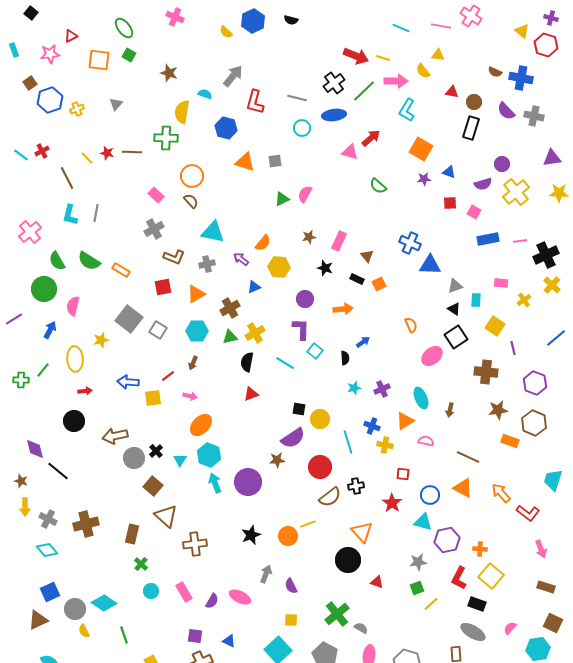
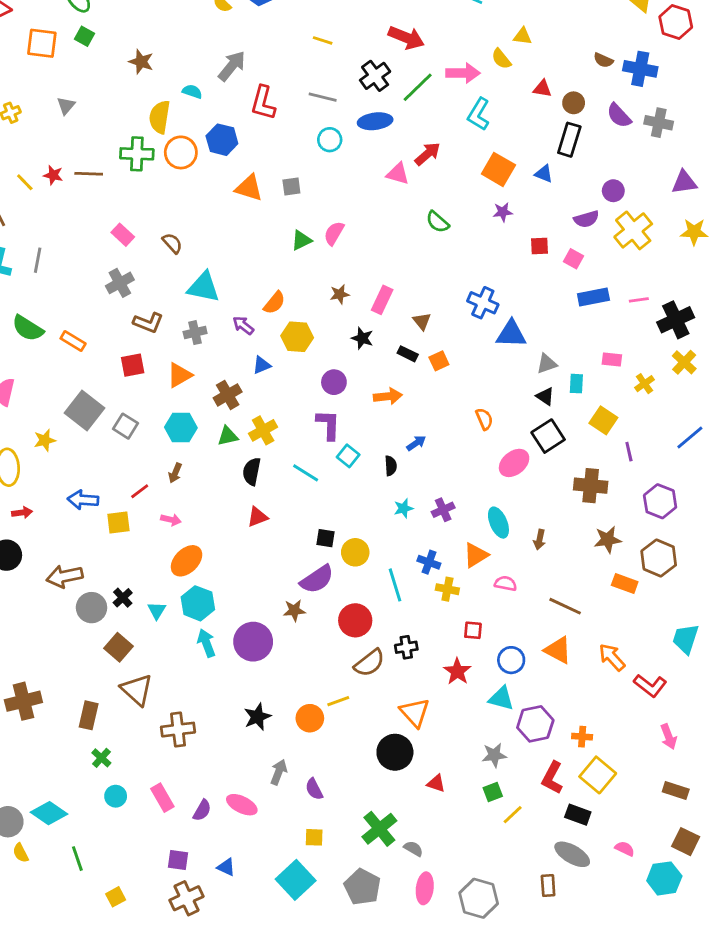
yellow line: (383, 58) -> (323, 40), moved
blue triangle: (449, 172) -> (544, 174), moved
orange circle: (192, 176) -> (181, 152), moved
pink semicircle: (510, 628) -> (625, 849), turned 72

